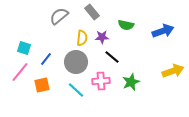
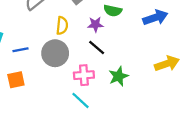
purple star: (102, 37) -> (95, 24), moved
blue line: (46, 59) -> (21, 50), turned 40
cyan line: (76, 90) -> (80, 100), moved

